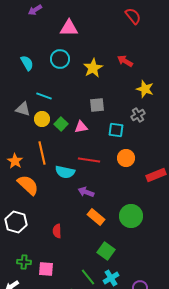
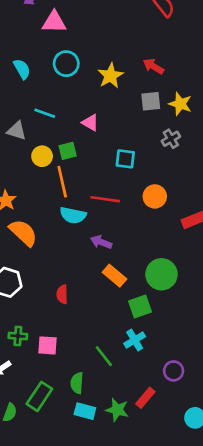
pink triangle: (69, 28) -> (54, 22), moved
gray square: (97, 105) -> (151, 101), moved
yellow circle: (42, 119) -> (42, 156), moved
green square: (61, 124) -> (68, 151), turned 32
pink triangle: (81, 127) -> (90, 123), moved, turned 40
cyan square: (116, 130) -> (125, 159), moved
orange line: (42, 153) -> (62, 182), moved
green square: (106, 251) -> (140, 306), moved, turned 36
cyan cross: (111, 278) -> (135, 340), moved

